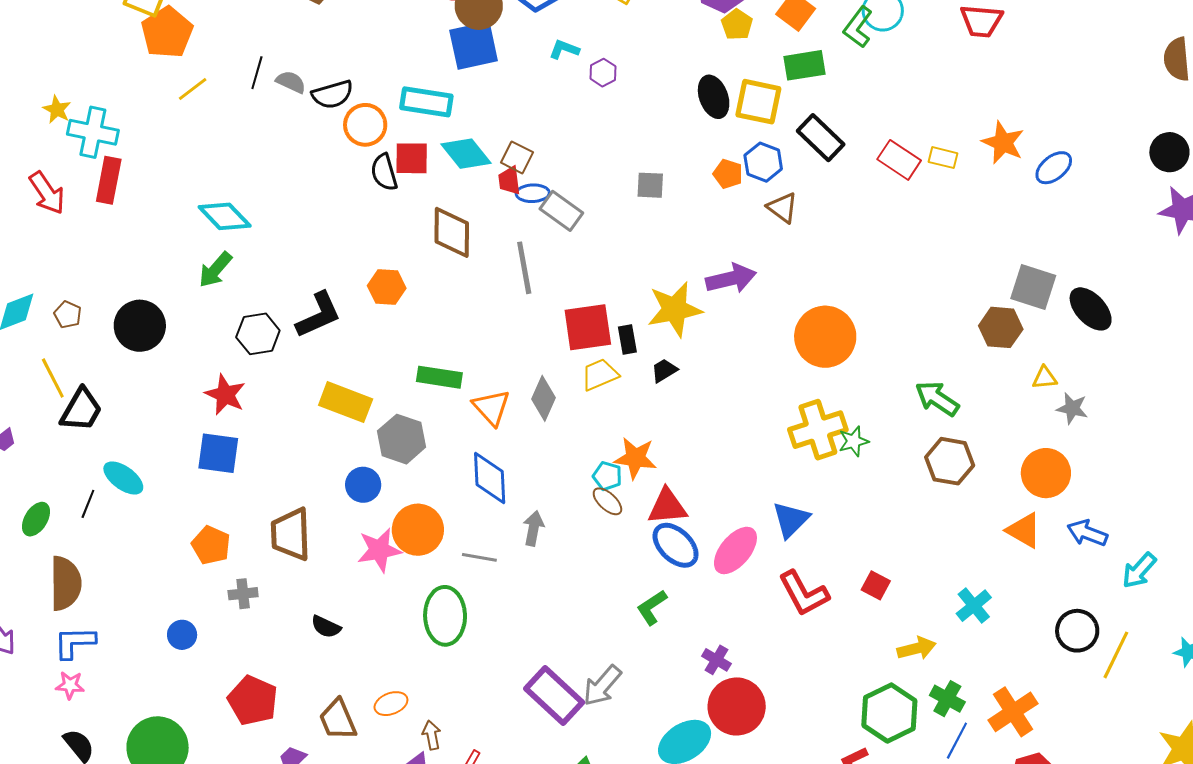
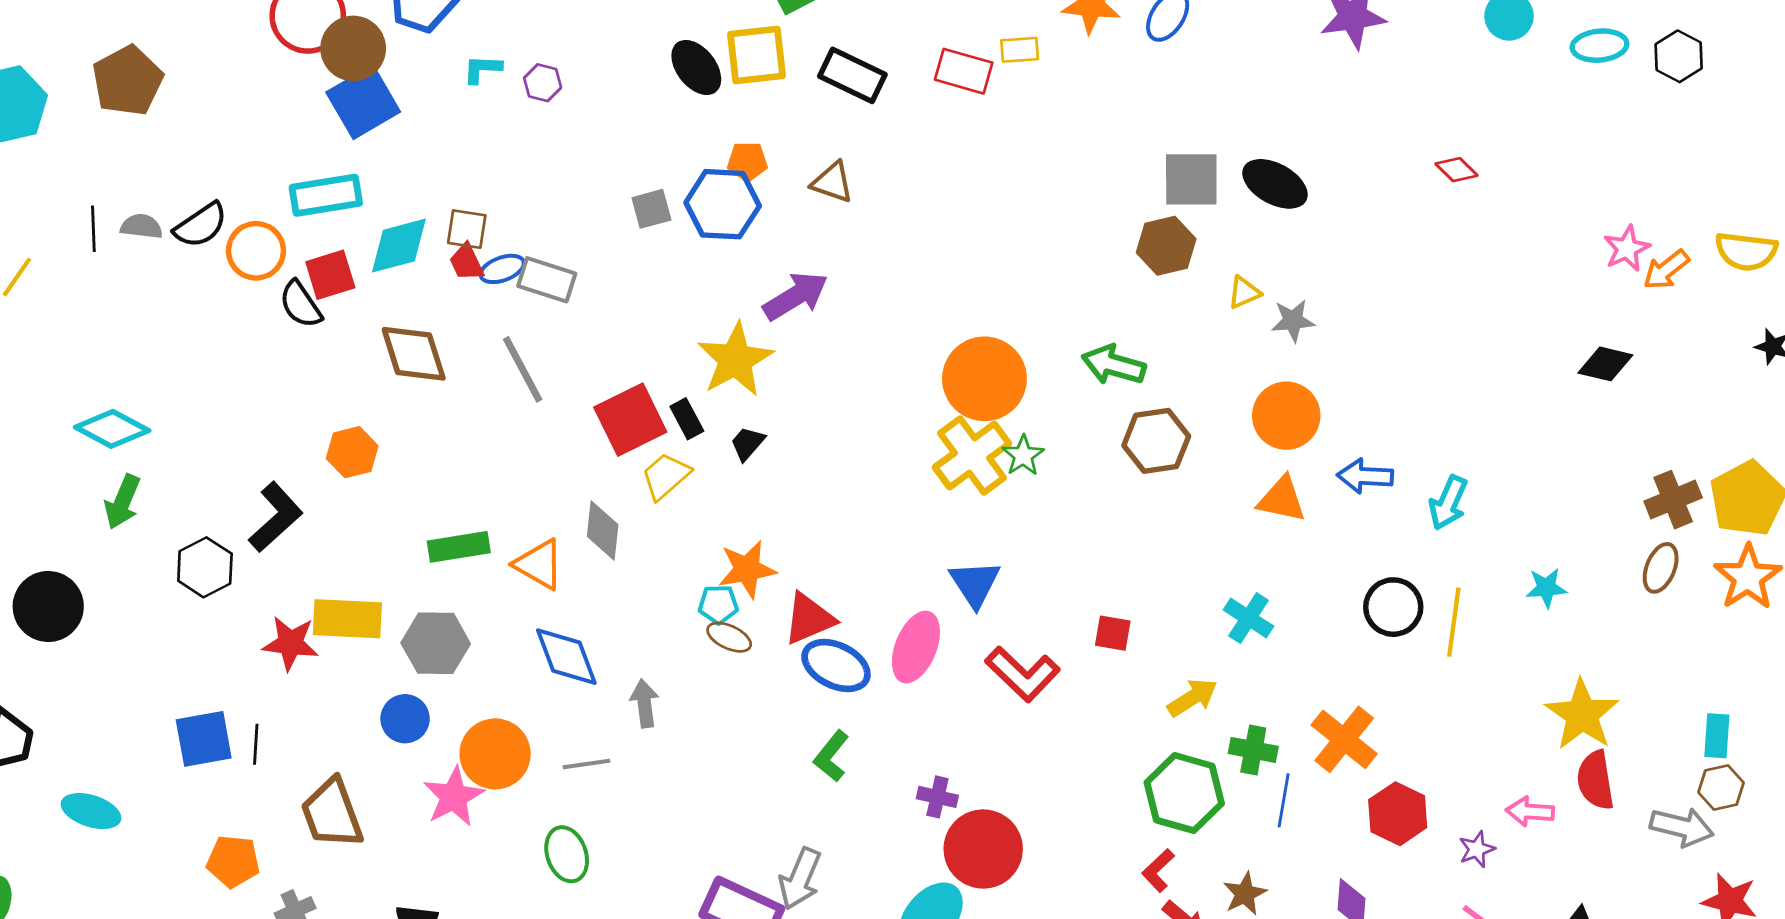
cyan diamond: (466, 154) -> (399, 246), turned -48
blue hexagon: (763, 162) -> (723, 204), moved, size x1.4
orange circle: (825, 337) -> (984, 379), moved
red star: (225, 395) -> (291, 643), moved
black line: (88, 504) -> (256, 744), moved
green ellipse: (445, 616) -> (567, 854), size x0.7

